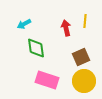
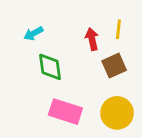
brown square: (81, 57) -> (114, 66), moved

